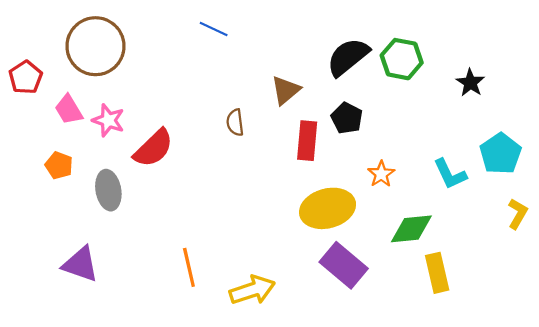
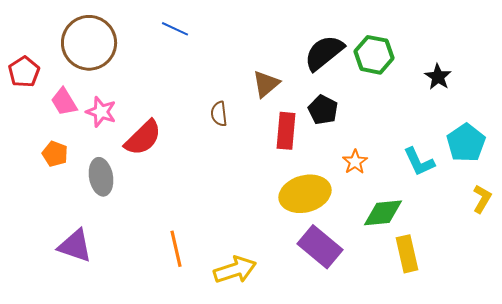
blue line: (214, 29) -> (175, 29), moved

